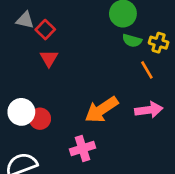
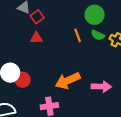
red triangle: (49, 58) -> (36, 38), turned 48
orange line: (147, 70) -> (78, 35), moved

